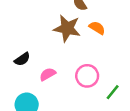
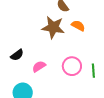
green line: (113, 92) -> (93, 71), moved, turned -40

